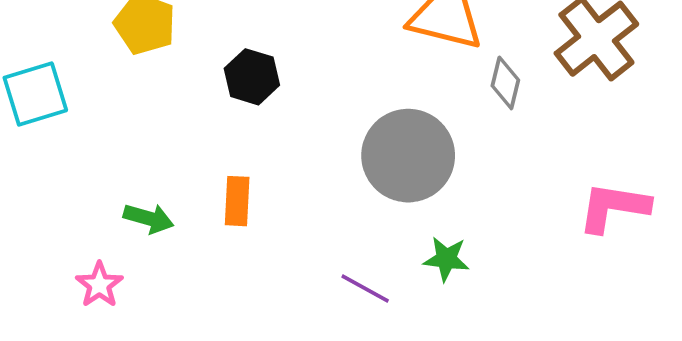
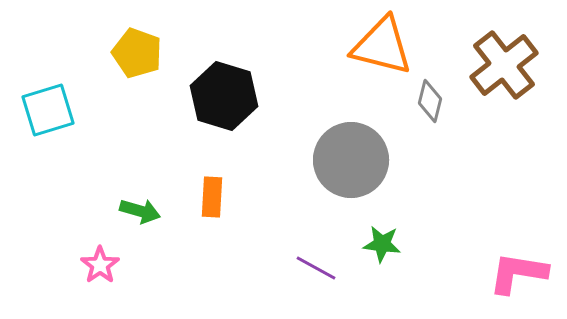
black hexagon: (252, 77) -> (224, 96), size x1.5
pink L-shape: (614, 207) -> (518, 273), moved

